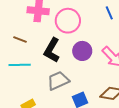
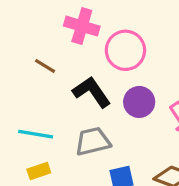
black L-shape: (52, 50) -> (92, 92), turned 105
cyan line: (20, 65) -> (36, 134), moved

